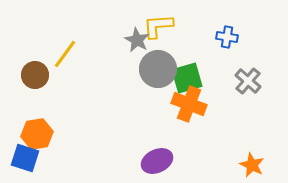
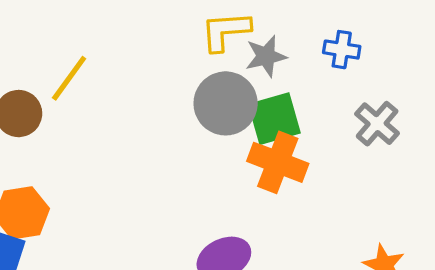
gray star: (137, 40) -> (266, 56), moved, turned 30

